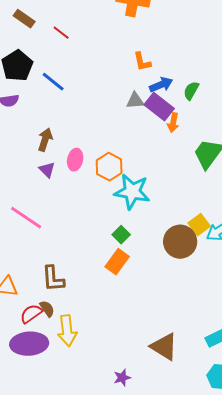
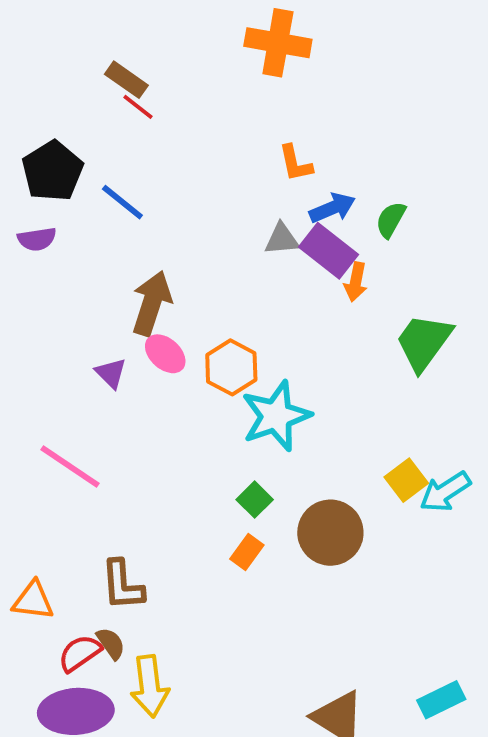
brown rectangle: (24, 19) -> (126, 80), moved
brown arrow: (45, 140) -> (152, 303), moved, size x1.4
pink ellipse: (75, 160) -> (165, 354), turned -60
cyan star: (132, 192) -> (276, 416), turned -30
brown circle: (180, 242) -> (330, 533), moved
orange rectangle: (117, 262) -> (247, 552), size x0.7

